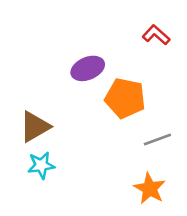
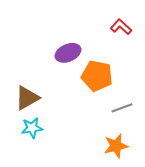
orange star: (150, 189) -> (116, 146), turned 30

